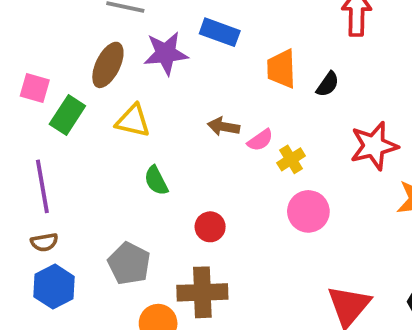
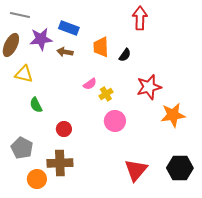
brown arrow: (224, 127) -> (65, 52), moved

